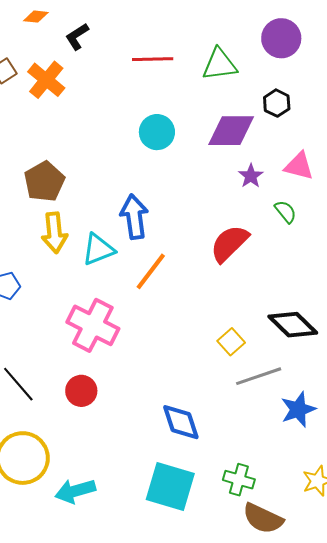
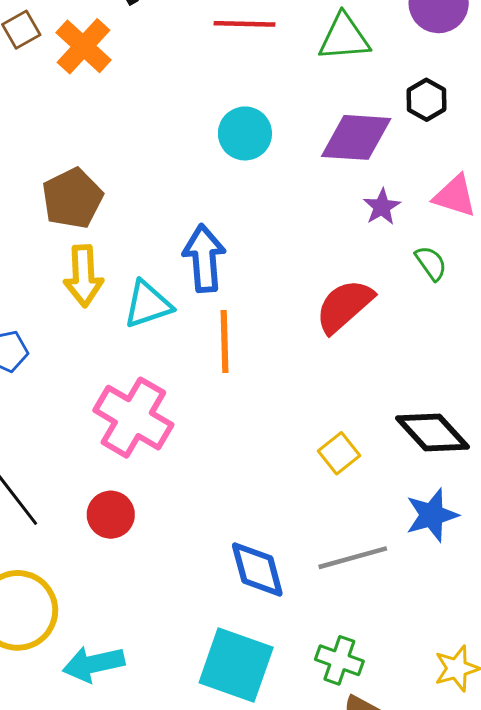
orange line: (151, 271) -> (224, 341), turned -42
gray line: (259, 376) -> (353, 558), moved
blue star: (298, 409) -> (432, 515), moved

